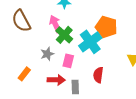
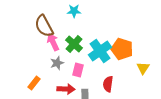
brown semicircle: (21, 21) -> (44, 26), moved
pink arrow: (55, 24) -> (53, 42), moved
orange pentagon: (106, 27) -> (122, 49), moved

